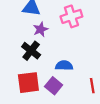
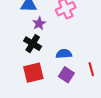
purple square: (54, 86) -> (66, 75), moved

